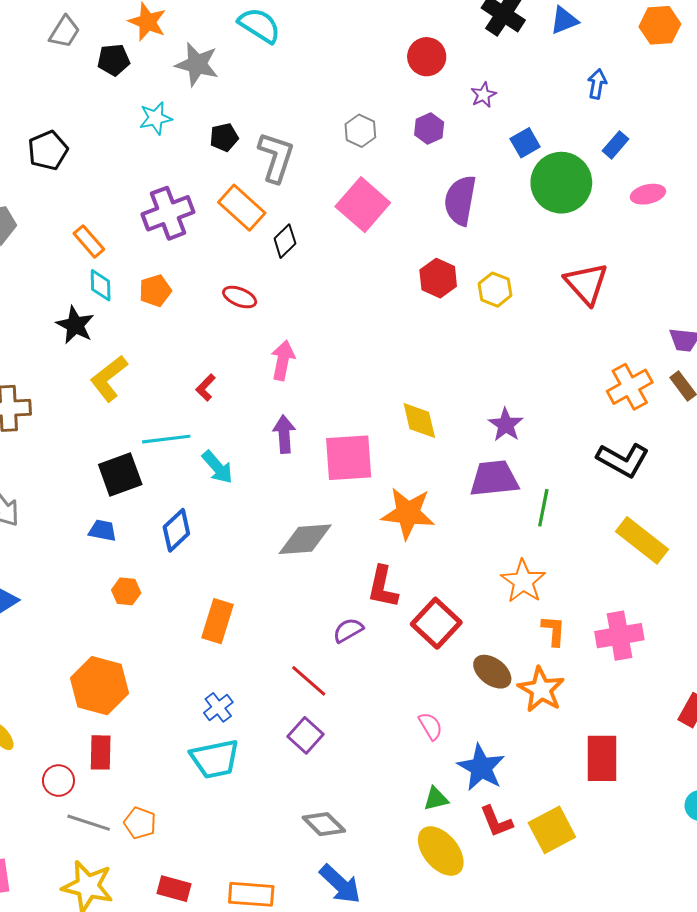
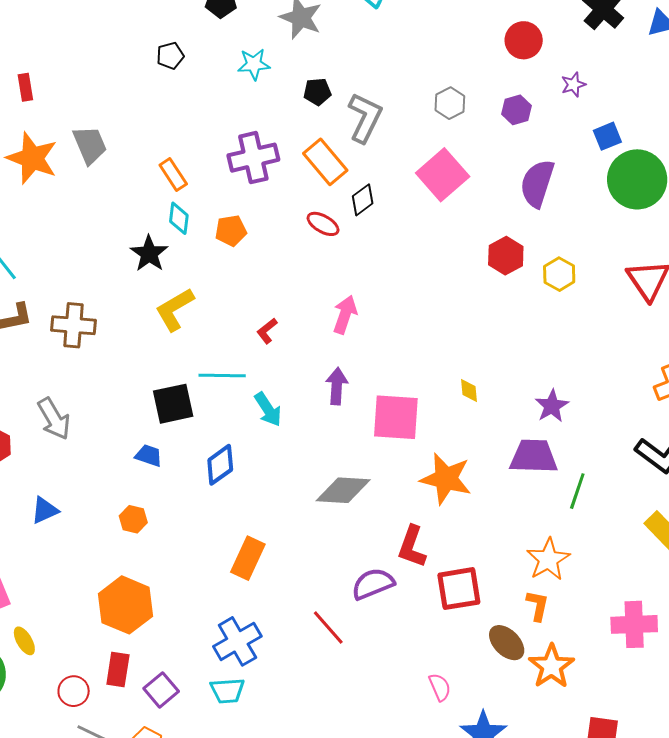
black pentagon: (48, 150) -> (170, 56), moved, size x0.7
red ellipse: (240, 297) -> (323, 224), moved
yellow diamond: (419, 420) -> (469, 391), size x0.6
orange hexagon: (126, 591) -> (133, 519), moved
red square: (436, 623) -> (459, 589), turned 30
purple semicircle: (348, 630) -> (373, 584), size x1.4
orange L-shape: (554, 631) -> (538, 606), moved
blue cross: (218, 707) -> (237, 641), size x1.6
purple square: (305, 735) -> (161, 690), moved
cyan trapezoid: (215, 759) -> (227, 691), size x0.7

